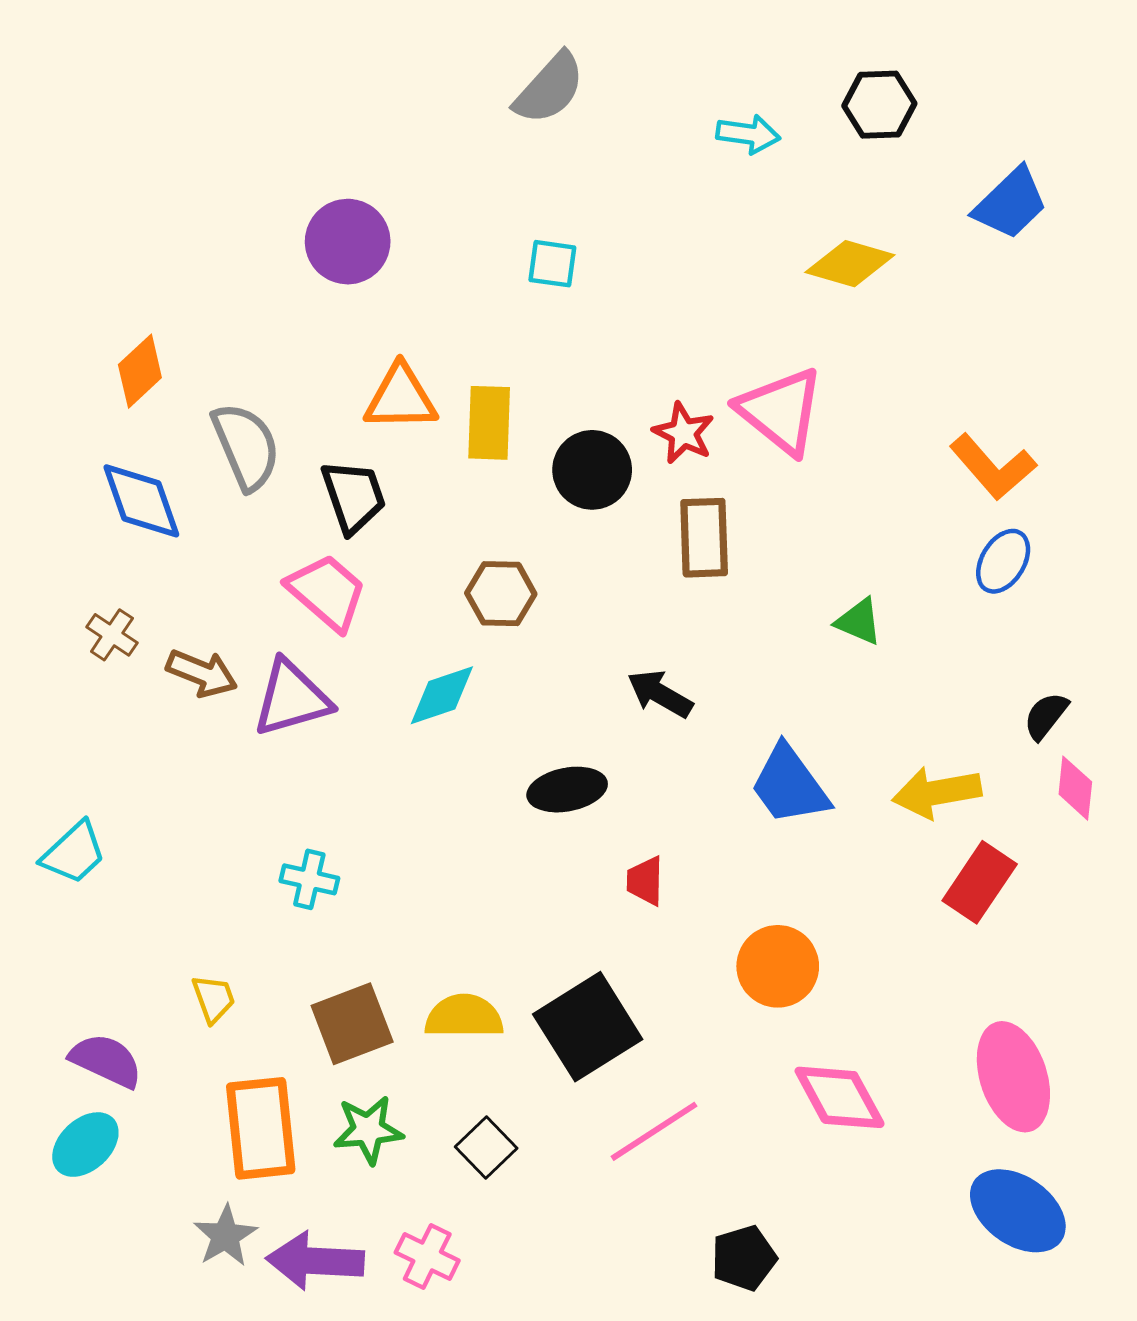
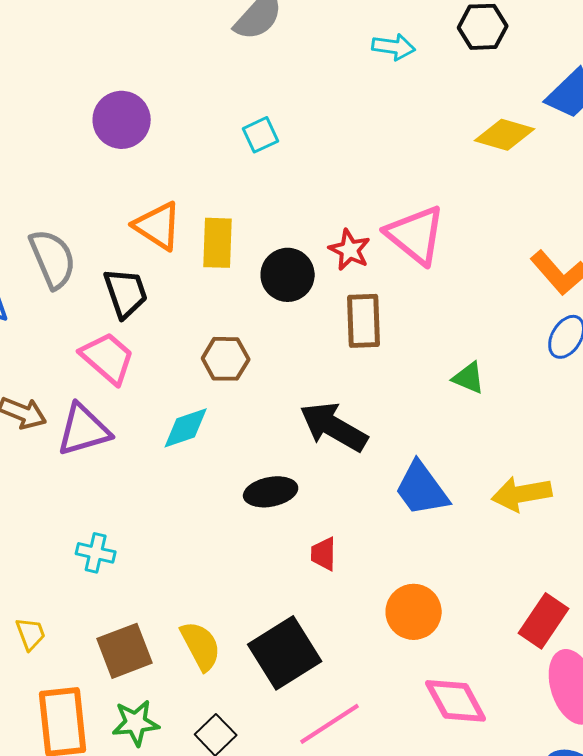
cyan square: (552, 264) -> (261, 135), turned -33
yellow diamond: (850, 264) -> (505, 135), moved
orange triangle: (401, 398) -> (158, 226), turned 34
black arrow: (660, 694) -> (334, 427), size x1.5
red rectangle: (980, 882) -> (544, 621), moved
yellow semicircle: (464, 1016) -> (201, 646), turned 62

